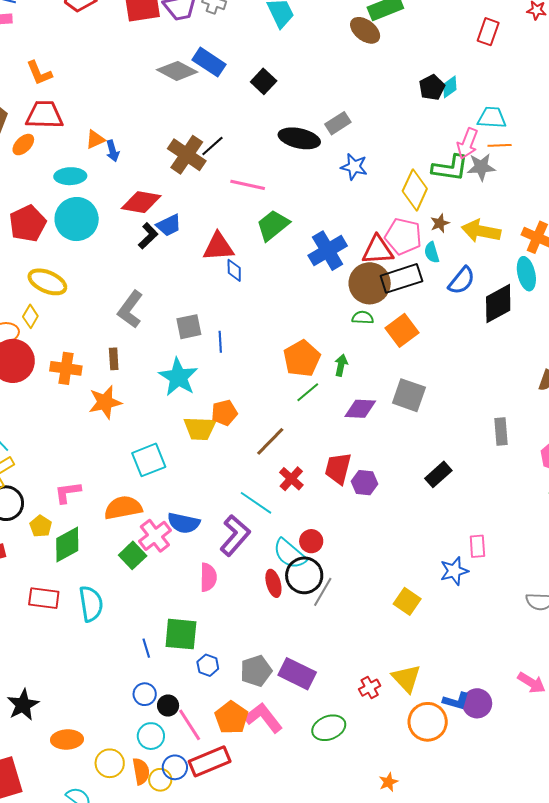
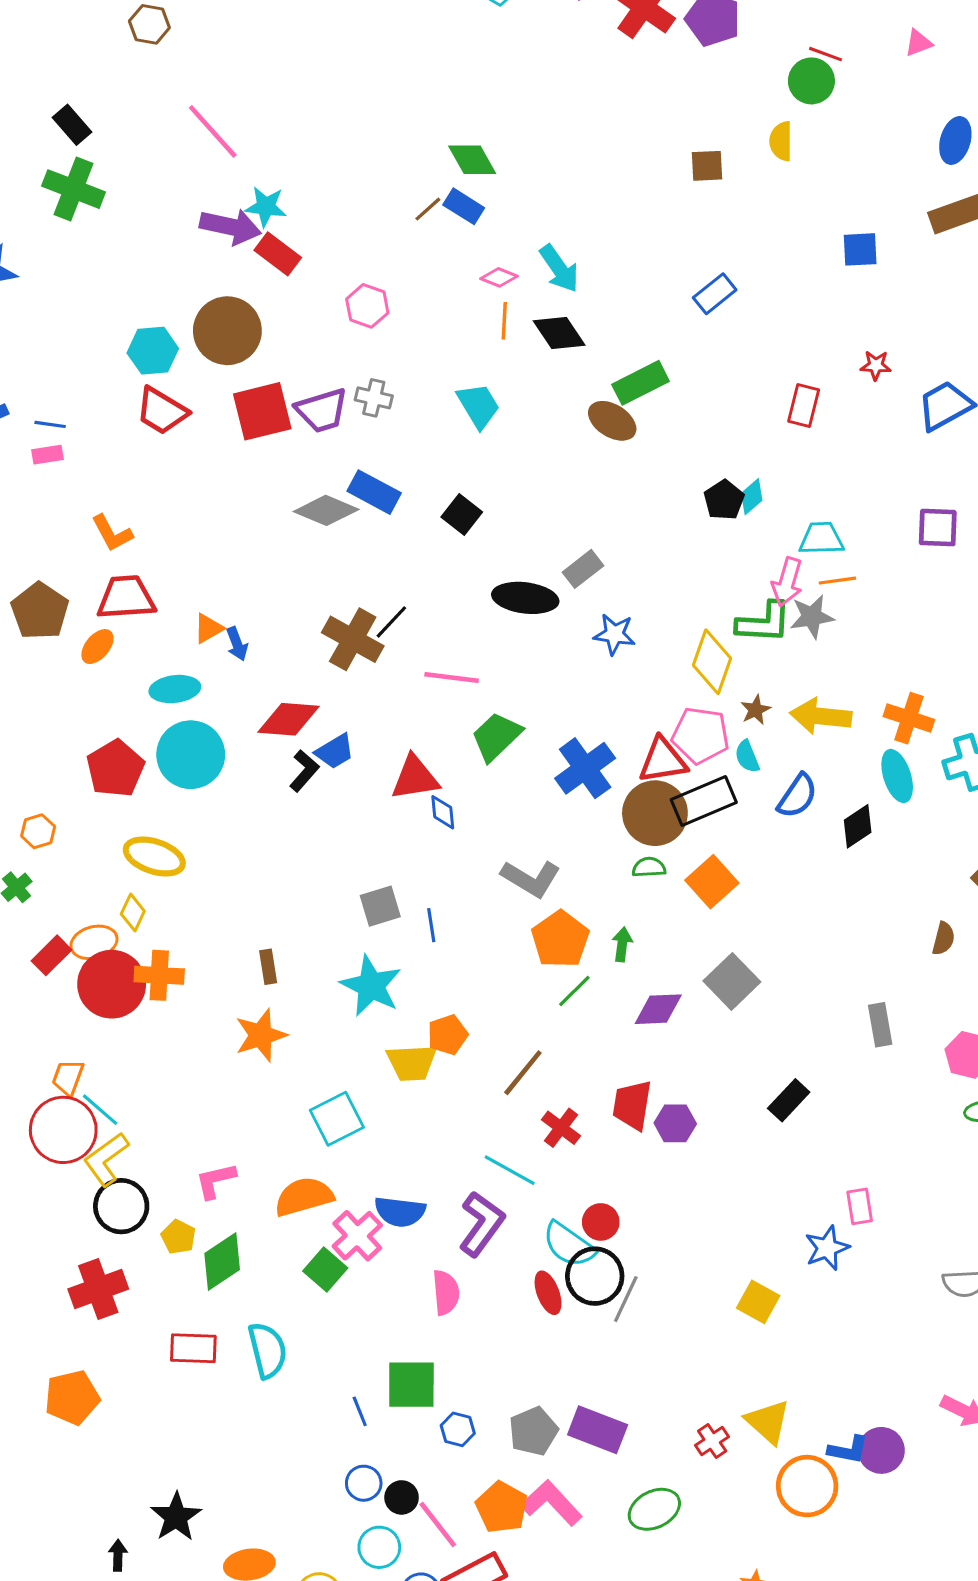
black diamond: (498, 304) -> (858, 826), size x0.7
gray L-shape: (130, 309) -> (531, 878), moved, turned -90
orange cross: (66, 368) -> (159, 975), moved
gray square: (409, 395) -> (732, 981), turned 32

